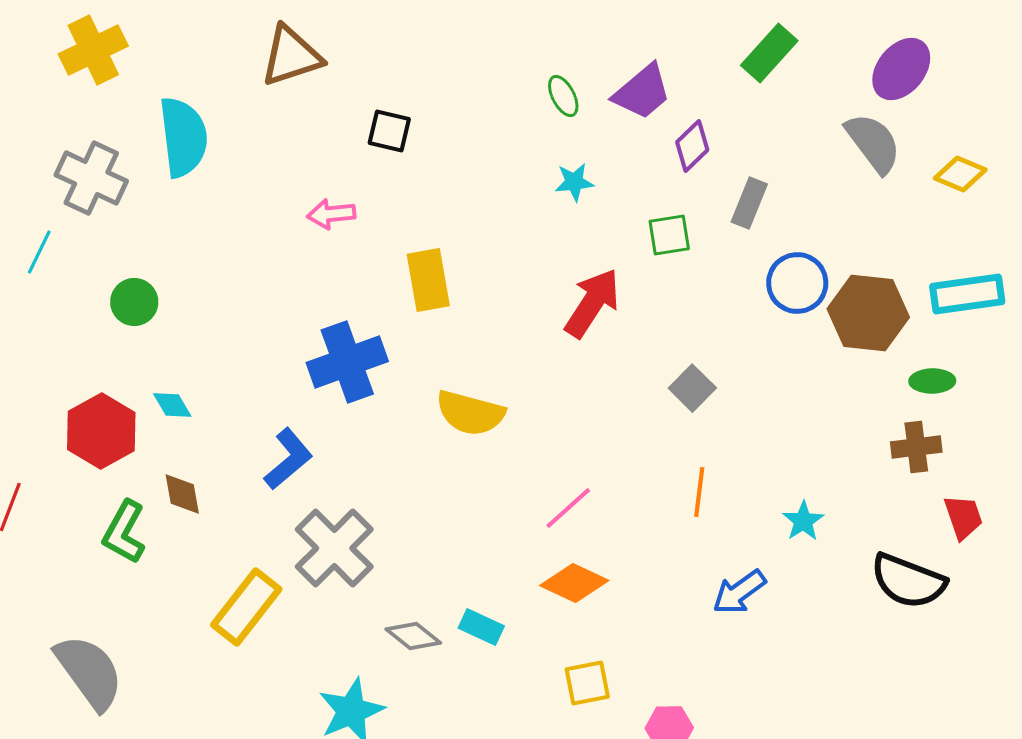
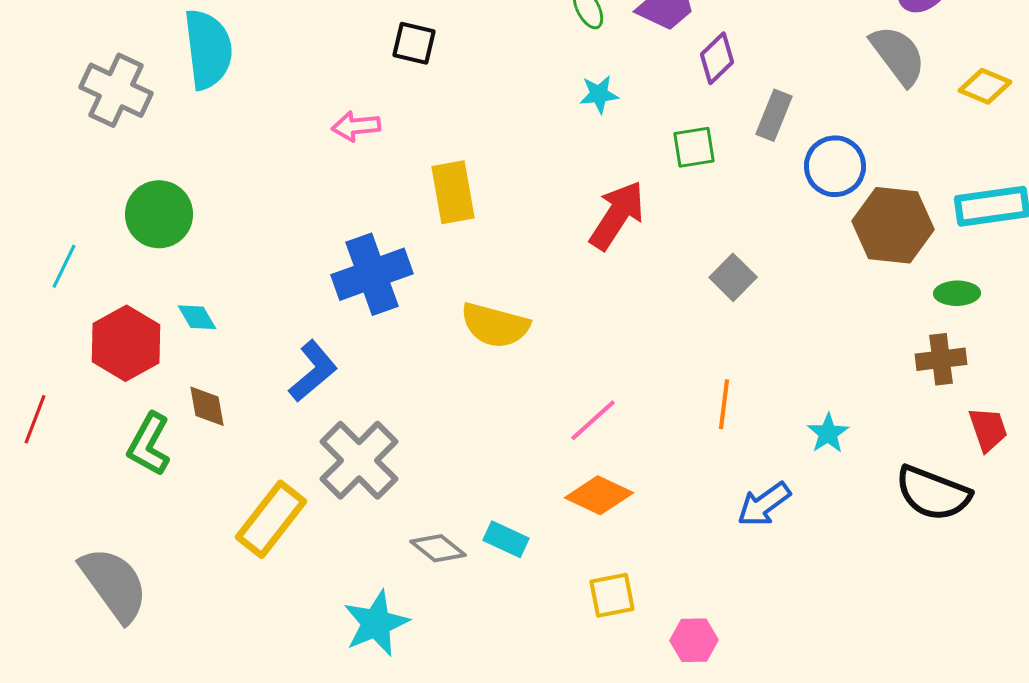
cyan line: (39, 252) -> (64, 266), moved
blue circle: (797, 283) -> (835, 166), moved
green circle: (134, 302) -> (159, 214), size x1.4
gray square: (692, 388) -> (733, 277), moved

